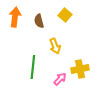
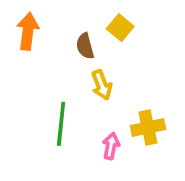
brown semicircle: (39, 21) -> (85, 46), moved
pink arrow: (60, 79) -> (111, 146), turned -32

